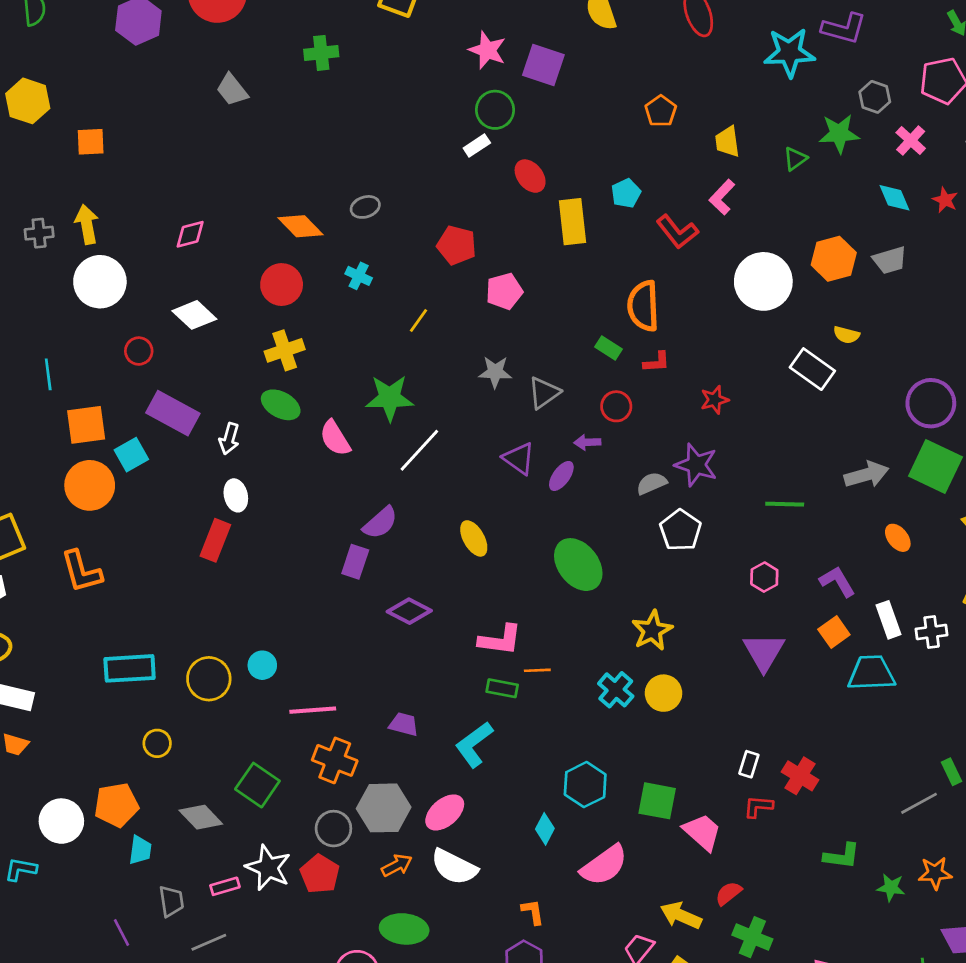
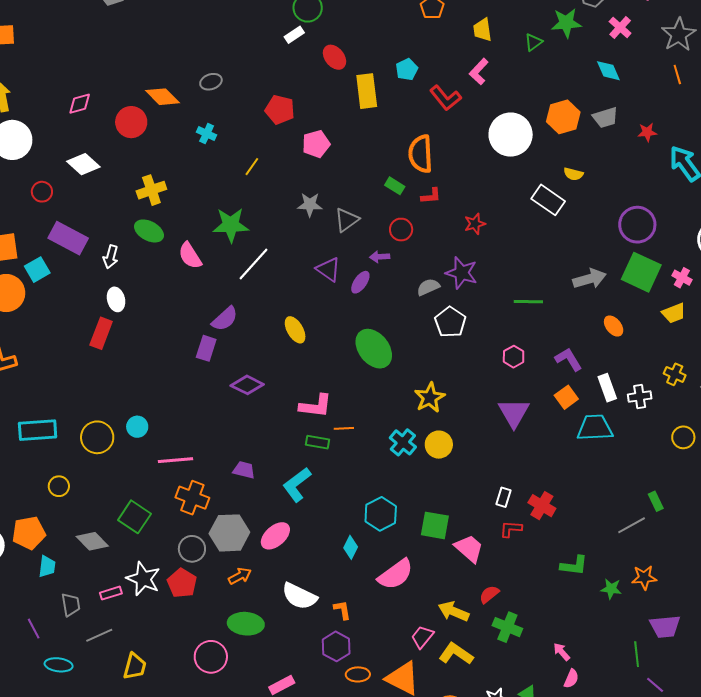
red star: (945, 200) -> (647, 132), moved, turned -30
red circle: (282, 285) -> (131, 122), moved
white semicircle: (454, 867) -> (299, 596), moved

